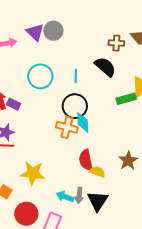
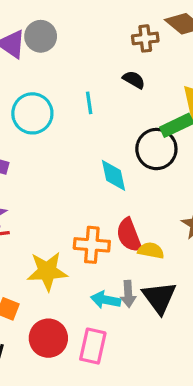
black semicircle: (105, 67) -> (134, 80), size x0.6
black circle: (75, 106) -> (156, 149), moved
orange cross: (67, 127) -> (92, 245), moved

